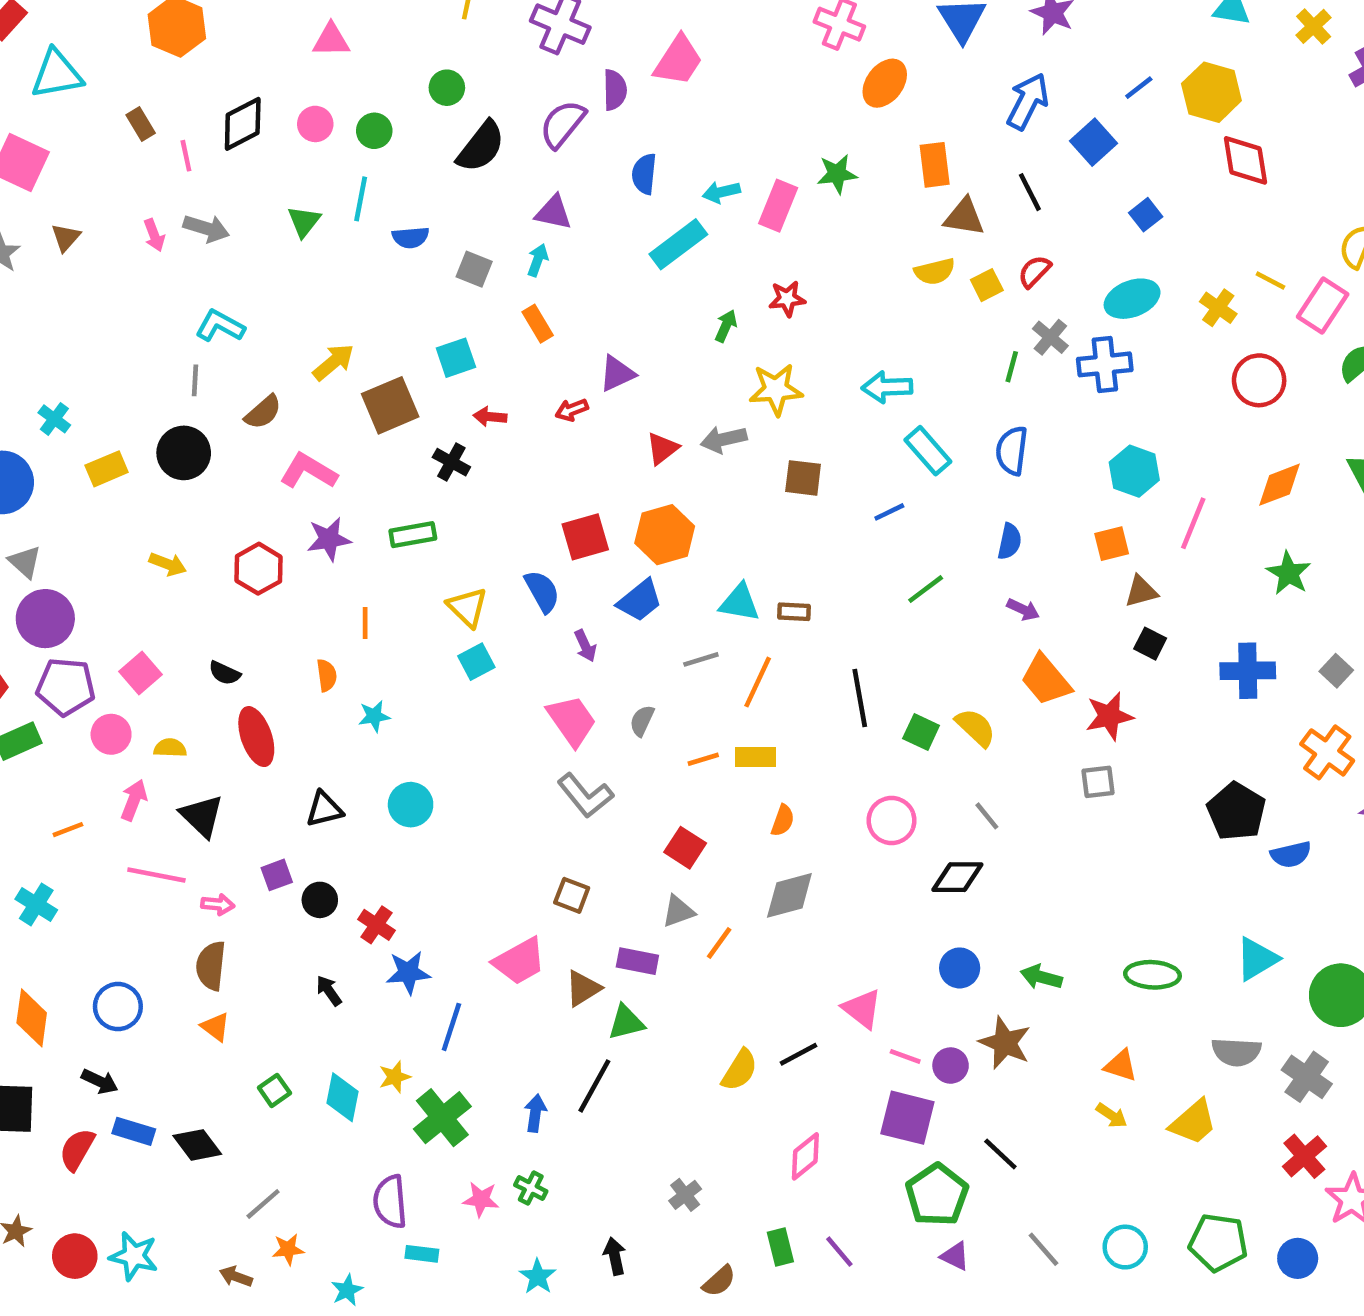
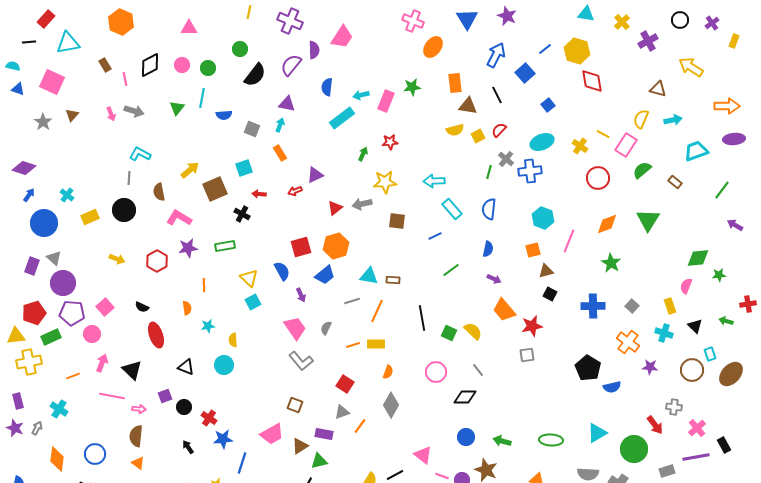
brown semicircle: (263, 412) -> (159, 192), turned 120
yellow semicircle: (170, 748) -> (233, 340), moved, turned -96
black triangle: (324, 809) -> (186, 367), turned 36
gray diamond: (789, 895) -> (391, 405), turned -45

